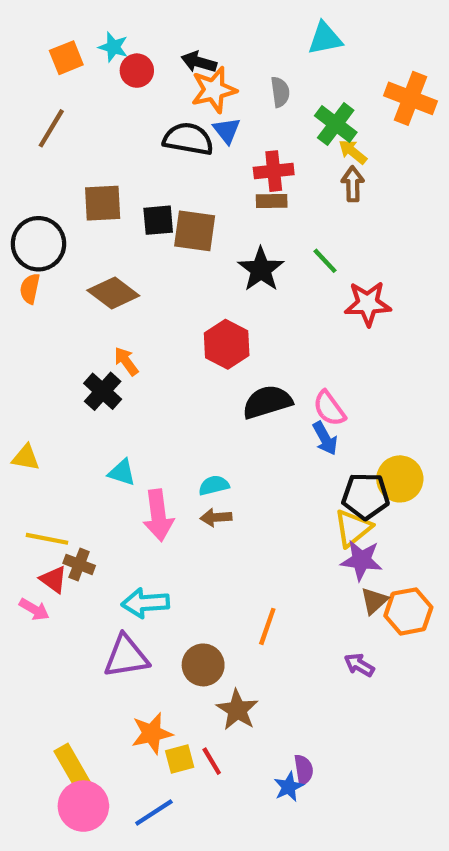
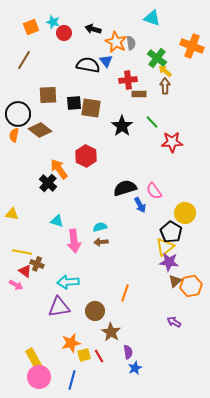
cyan triangle: (325, 38) -> (152, 18), turned 30
orange star: (214, 90) -> (116, 42), moved, turned -30
brown rectangle: (272, 201) -> (139, 94), moved
brown diamond: (113, 293) -> (40, 130), moved
red hexagon: (227, 344) -> (86, 156), moved
orange arrow: (126, 361) -> (59, 169), size x1.5
blue arrow: (325, 438) -> (140, 205), moved
yellow circle: (400, 479) -> (185, 213), moved
black pentagon: (366, 496) -> (171, 232), turned 30
purple arrow: (359, 665) -> (174, 322), moved
purple semicircle: (304, 770) -> (128, 352), moved
blue line: (154, 812) -> (72, 380), turned -42

